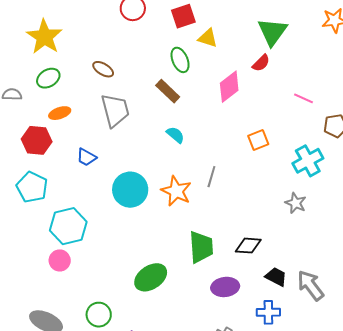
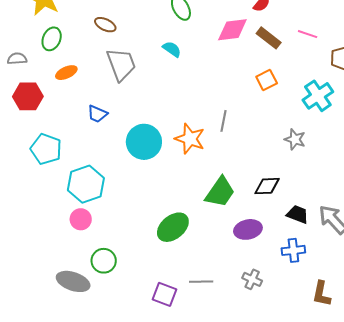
green ellipse: (48, 78) -> (52, 39), turned -30
pink diamond: (229, 87) -> (232, 30), turned 36
brown rectangle: (168, 91) -> (269, 38), moved
cyan semicircle: (175, 135) -> (172, 49), moved
red hexagon: (37, 140) -> (28, 96), moved
gray star: (296, 203) -> (295, 139), moved
green trapezoid: (201, 247) -> (220, 192), turned 44
green circle: (99, 315) -> (104, 261), moved

